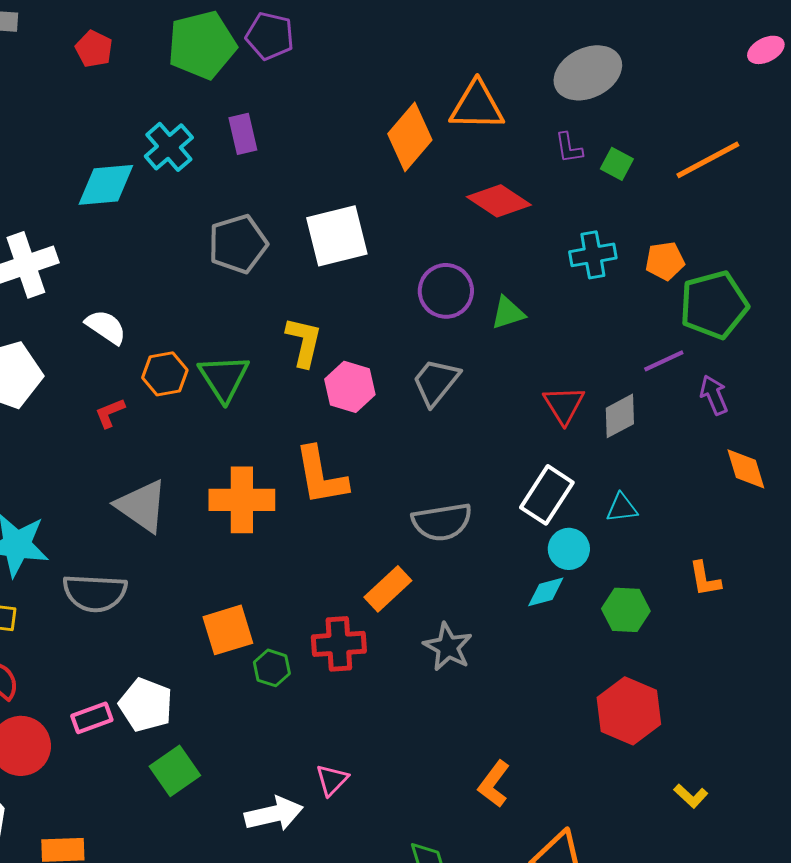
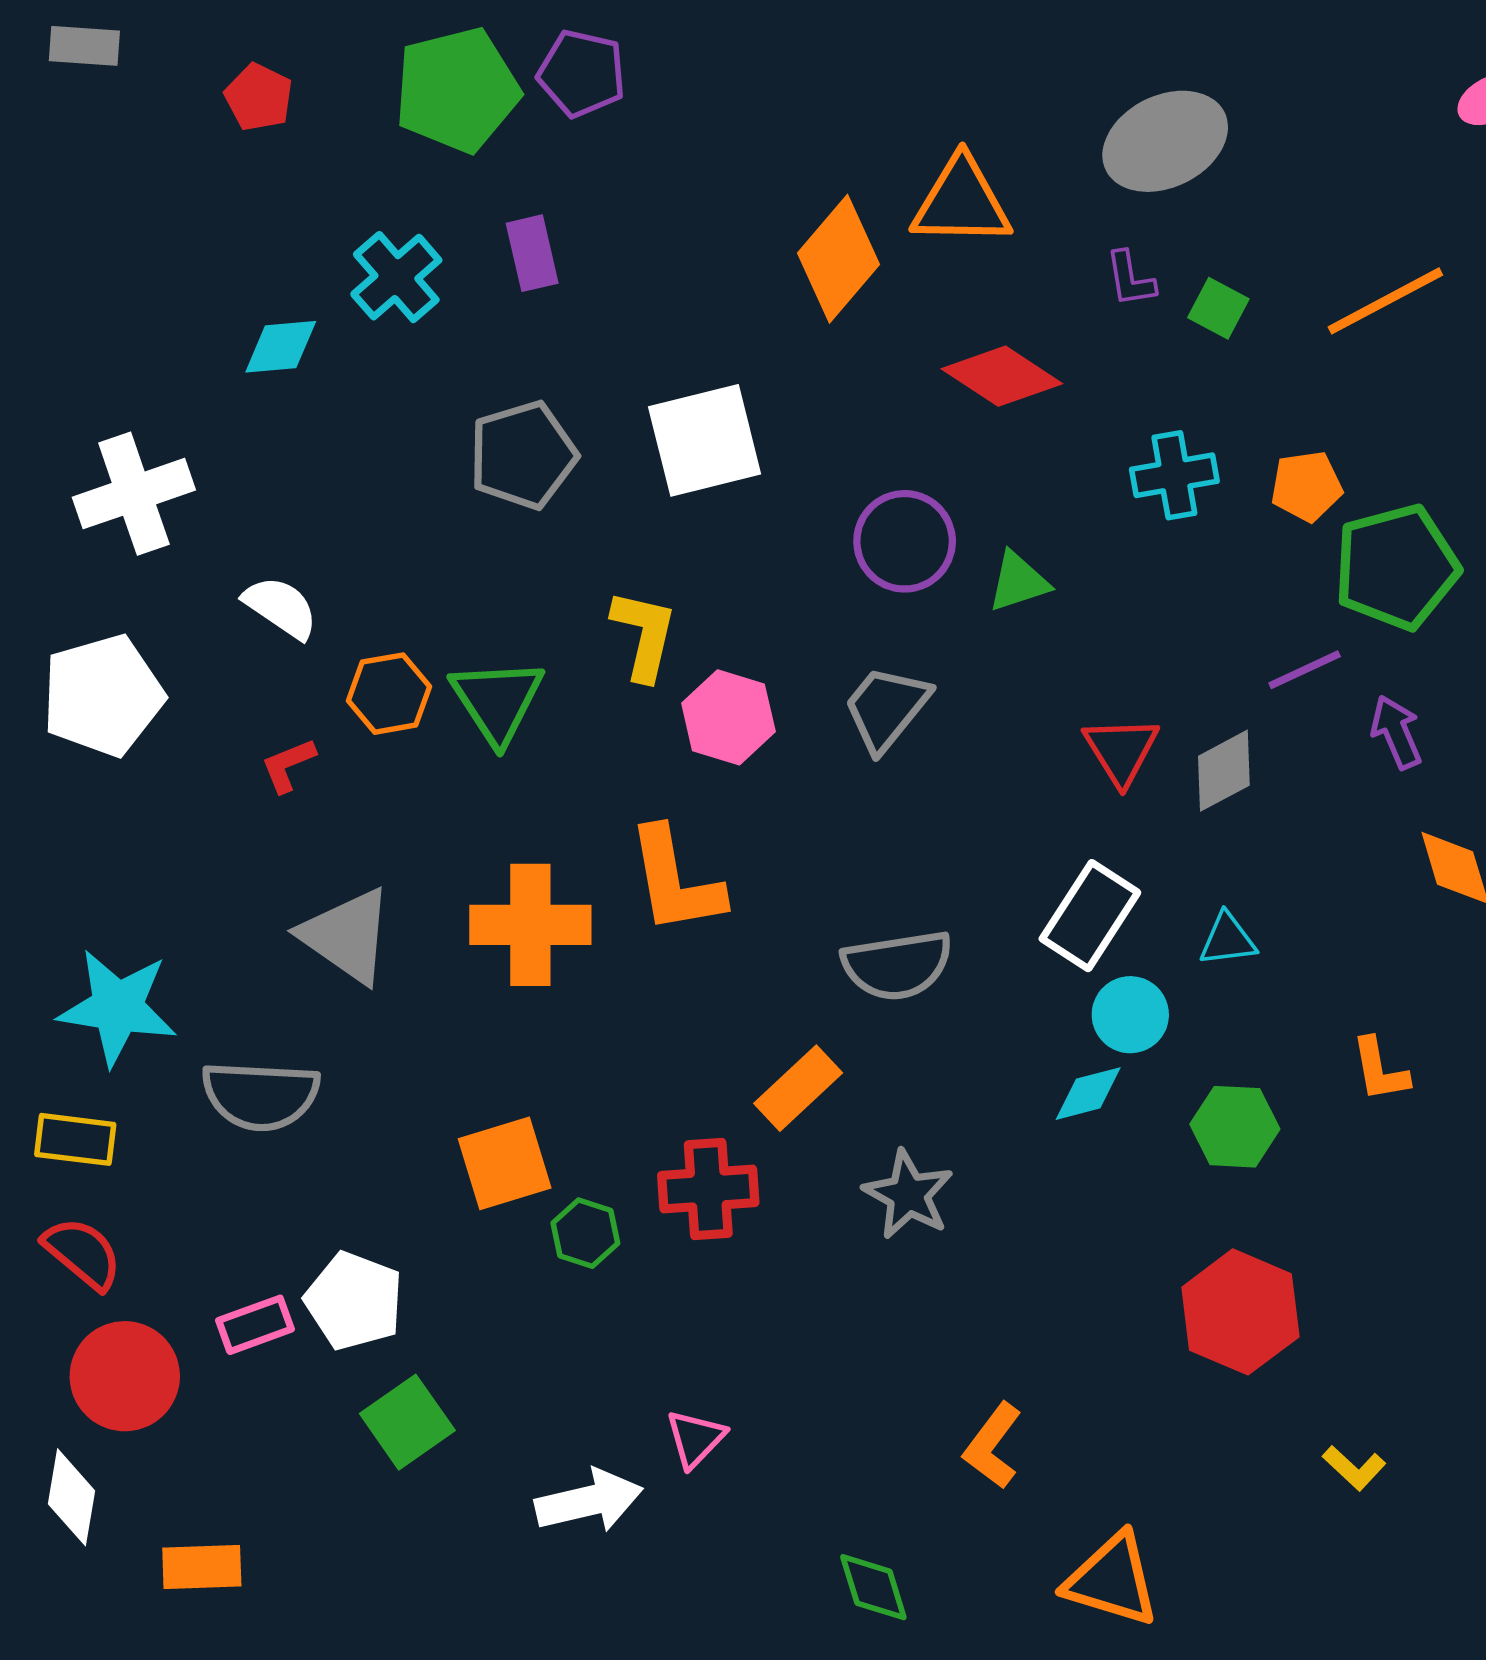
cyan diamond: (106, 185) -> (281, 347), size x0.7

